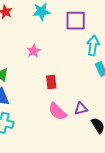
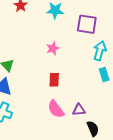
pink star: (34, 51) -> (53, 48), moved

